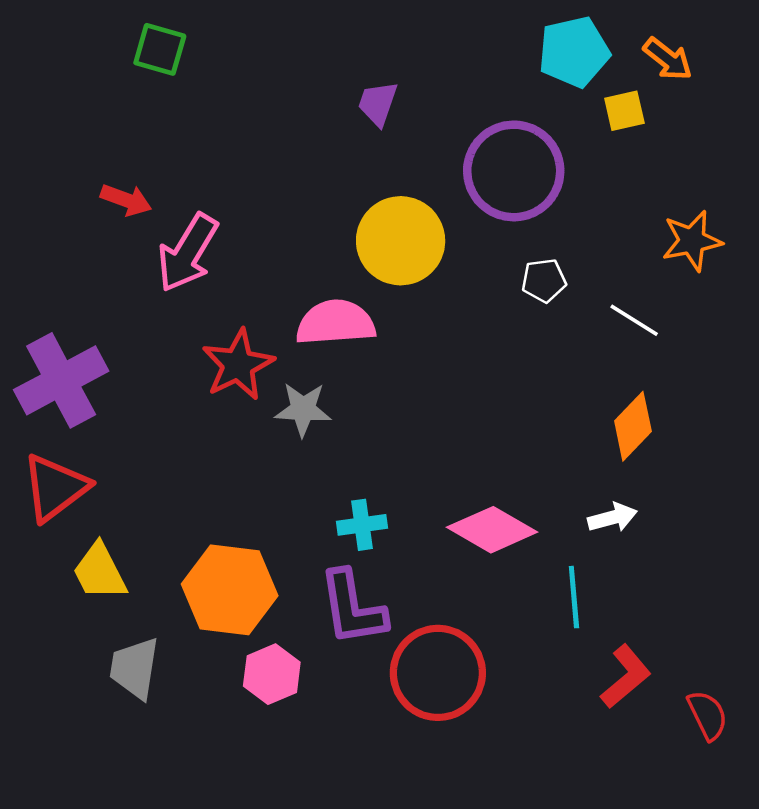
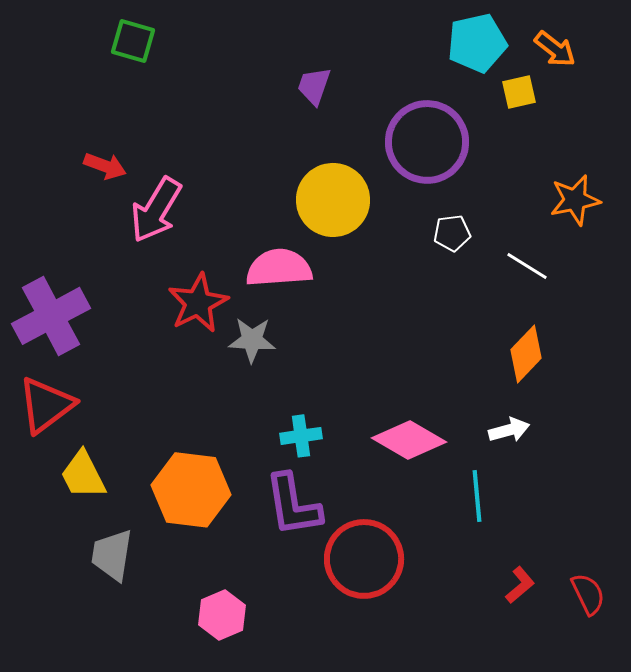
pink hexagon: (272, 674) -> (222, 615), moved
red L-shape: (626, 677) -> (520, 585), moved, size x0.7

